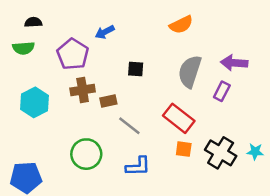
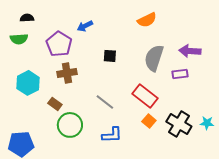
purple rectangle: (222, 91) -> (180, 74), turned 56
brown rectangle: (108, 101) -> (55, 104), moved, turned 48
orange square: (184, 149) -> (149, 121), turned 32

